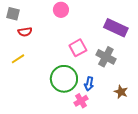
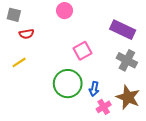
gray cross: (106, 57) -> (127, 60), moved
brown star: (121, 92) -> (128, 97), size x1.6
pink cross: (81, 101) -> (104, 107), moved

